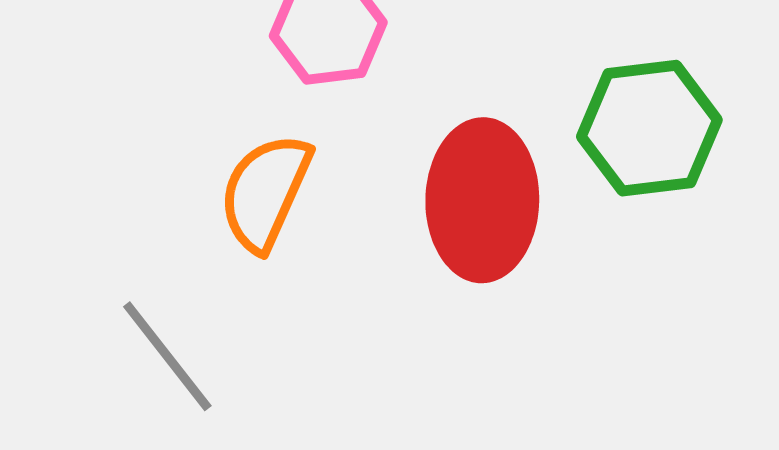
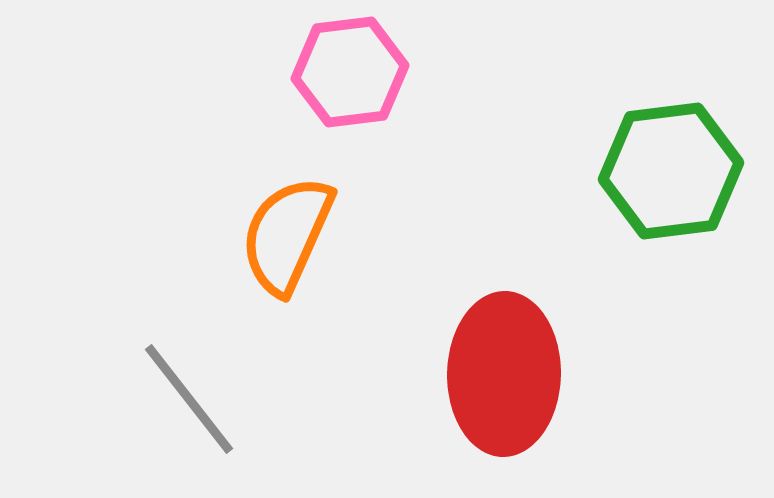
red ellipse: (482, 200) -> (504, 374), moved

